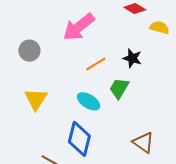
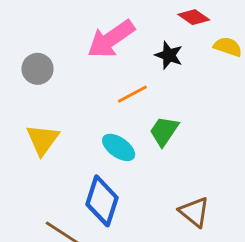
black star: (132, 58) -> (169, 55), moved

